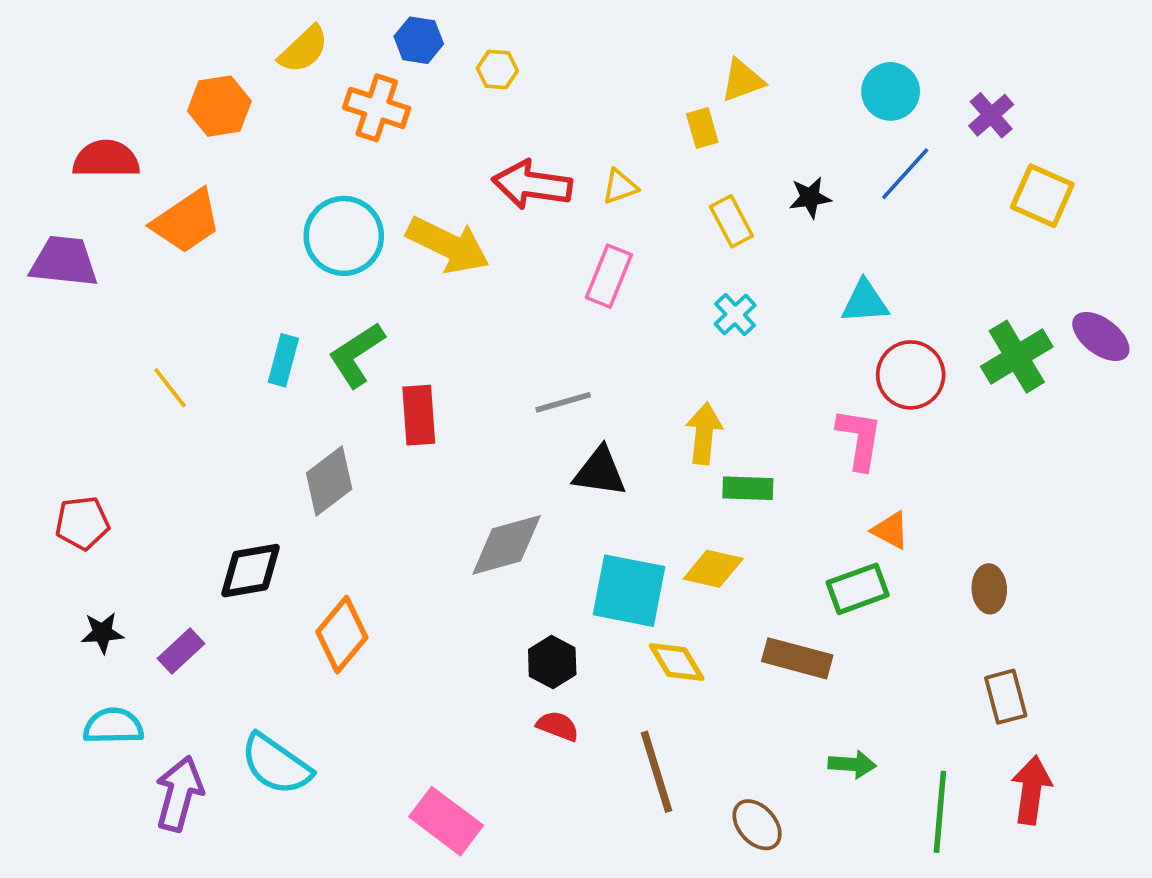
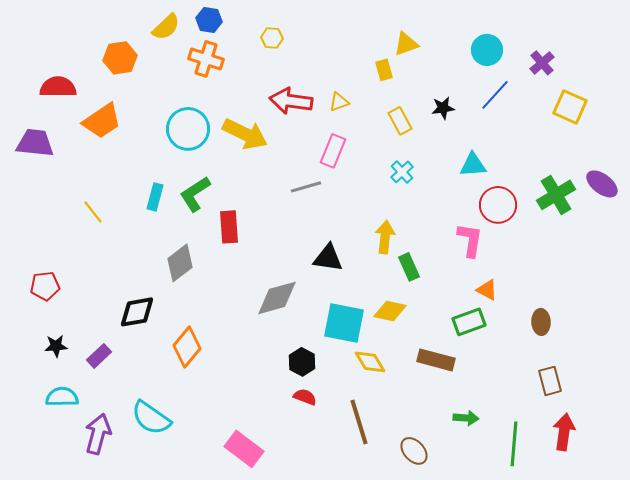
blue hexagon: (419, 40) -> (209, 20), moved
gray line: (563, 402) -> (306, 187), moved
green rectangle: (748, 488) -> (409, 267), turned 64

